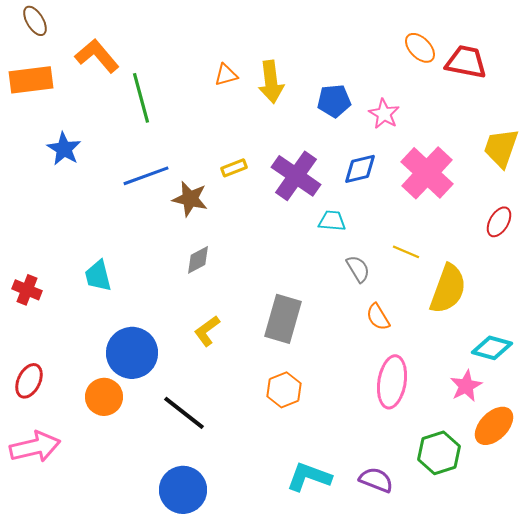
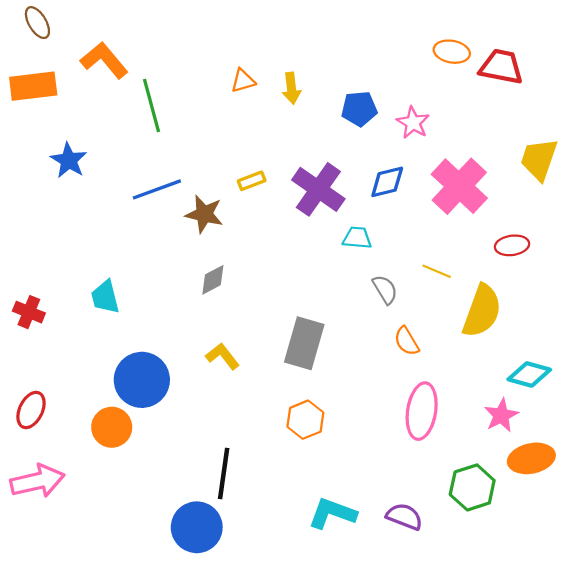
orange ellipse: (420, 48) -> (452, 52), turned -36
yellow arrow: (271, 82) -> (291, 88), size x0.7
red ellipse: (499, 222) -> (512, 245), moved, turned 52
yellow L-shape: (207, 331) -> (223, 356), turned 88
black line: (184, 413) -> (224, 473), moved, turned 60
orange ellipse: (494, 426) -> (531, 458), turned 33

